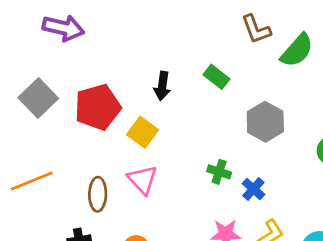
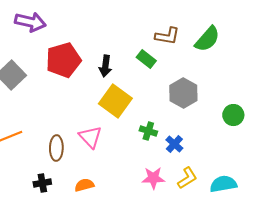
brown L-shape: (256, 29) -> (167, 36), moved, turned -60
red pentagon: (98, 107) -> (63, 60), moved
yellow square: (143, 132) -> (115, 101), moved, size x1.4

